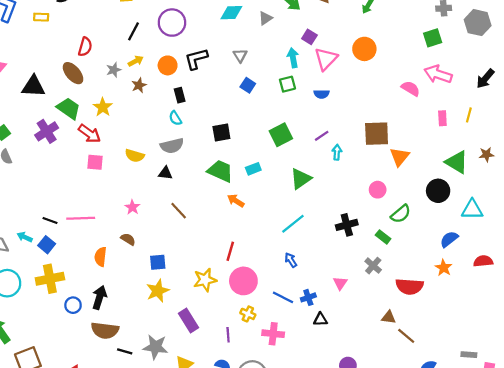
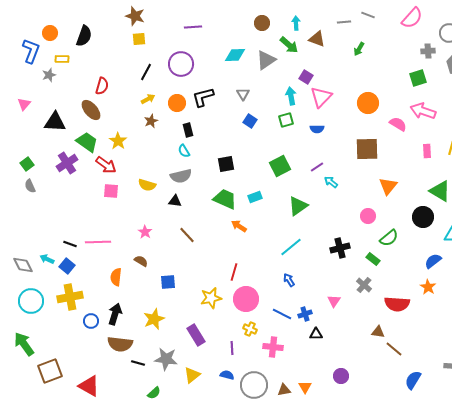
gray triangle: (265, 18) -> (266, 60), size x1.5
orange circle: (364, 49) -> (368, 103), moved
gray star: (114, 70) -> (49, 75), moved
brown square: (377, 134) -> (367, 149), moved
cyan arrow: (337, 152) -> (331, 182), turned -56
yellow star: (158, 291) -> (154, 319), moved

